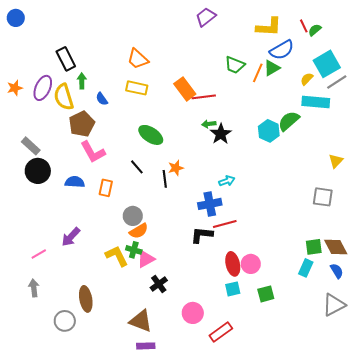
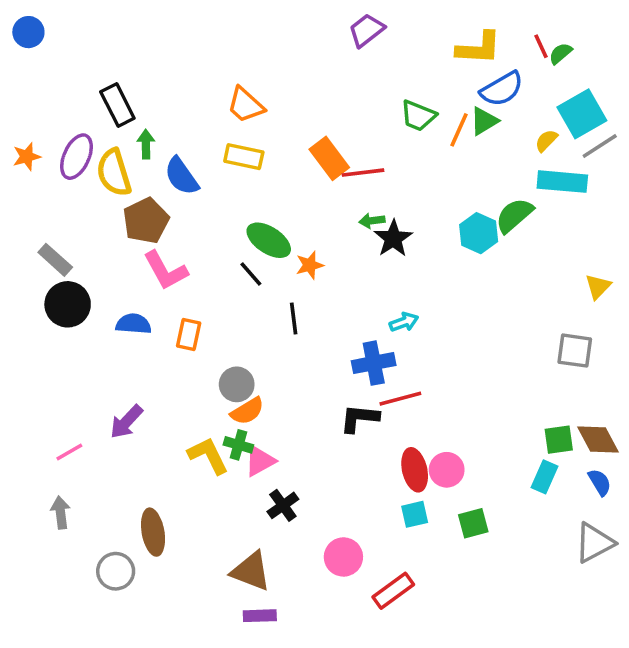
blue semicircle: (102, 99) -> (182, 176), size x1.6
black line: (137, 167) -> (251, 274), moved
orange star: (176, 168) -> (310, 265), moved

